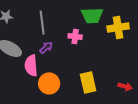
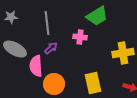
green trapezoid: (92, 15) -> (97, 16), turned -30
yellow cross: (118, 27) -> (123, 53), moved

